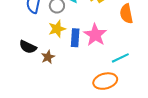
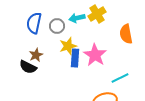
yellow star: (57, 29) -> (68, 46), moved
brown star: (48, 57) -> (36, 55), moved

